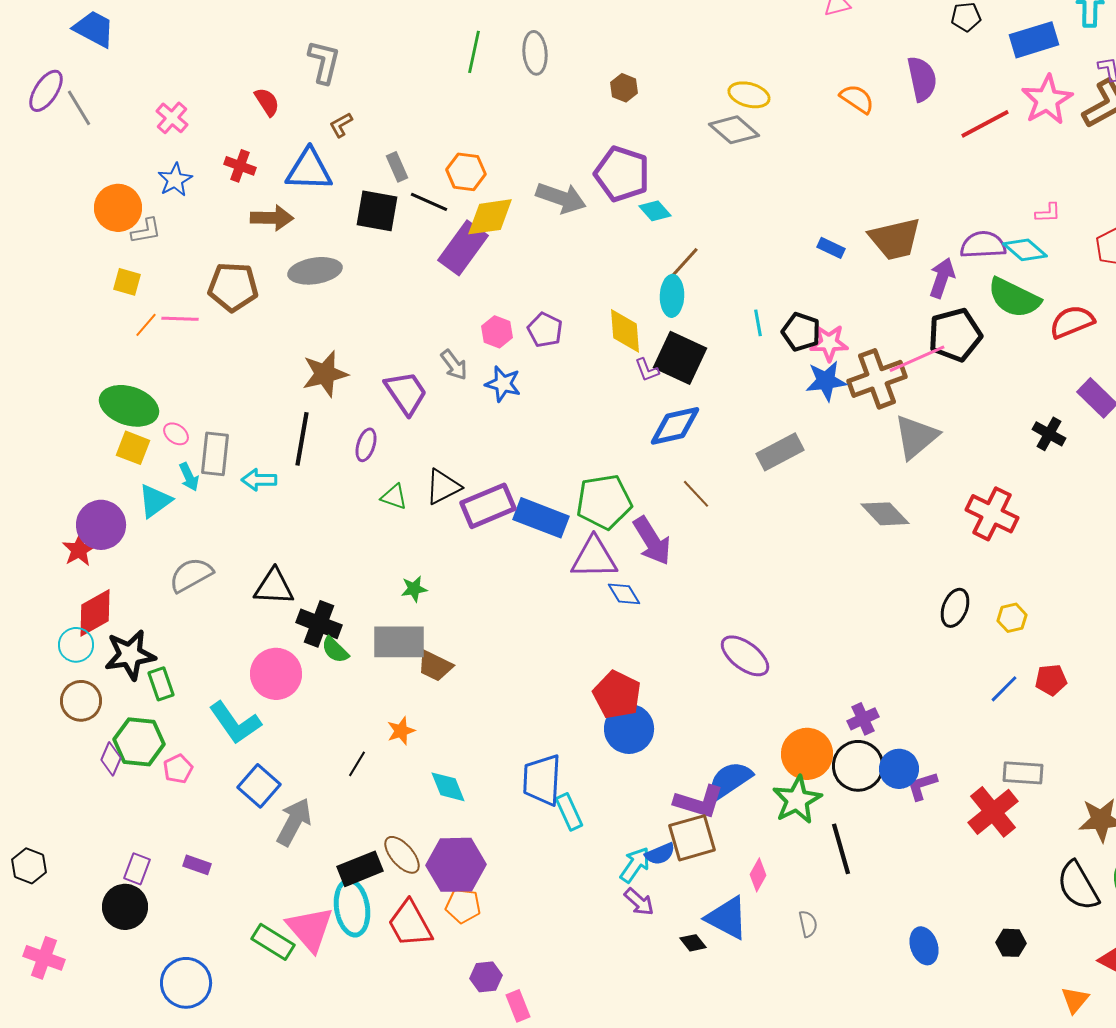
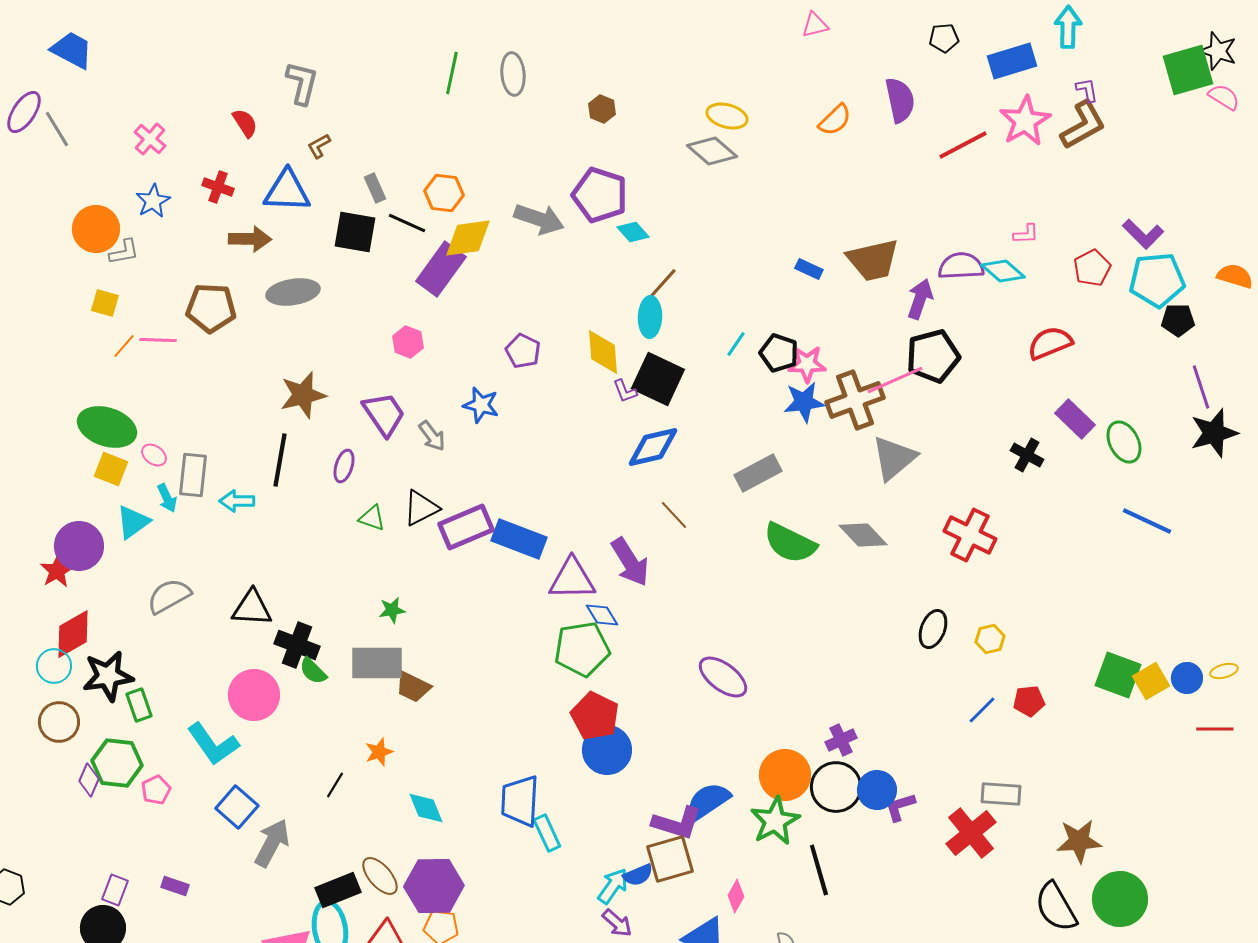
orange semicircle: (857, 99) -> (835, 120), turned 102
green semicircle: (1014, 298) -> (790, 543), moved
cyan line: (758, 323) -> (736, 344), turned 44
pink hexagon: (497, 332) -> (408, 342), moved
gray arrow: (454, 365) -> (432, 436), moved
green pentagon: (604, 502) -> (582, 649), moved

